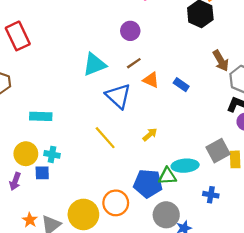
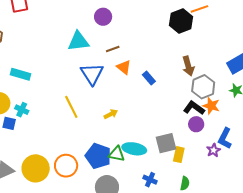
purple circle: (130, 31) -> (103, 17), moved

